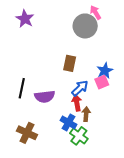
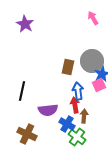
gray circle: (85, 26) -> (92, 61), moved
blue arrow: (80, 88) -> (78, 91), turned -54
purple semicircle: (45, 97) -> (48, 110), moved

